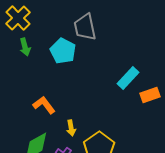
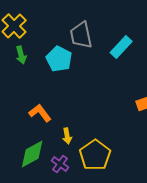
cyan rectangle: (128, 78) -> (121, 47), moved

